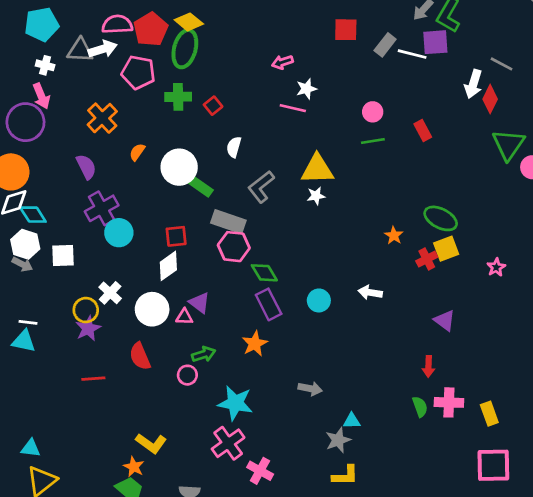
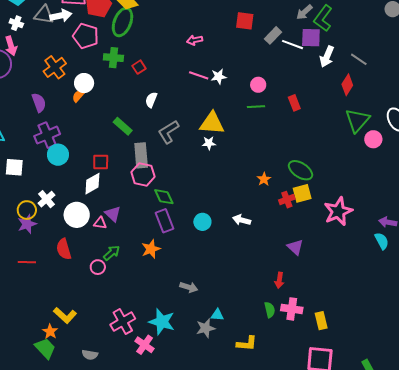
white arrow: (473, 84) -> (327, 57), moved
white star: (306, 89) -> (219, 77), moved
white circle: (179, 167) -> (84, 83), moved, size x0.7
gray rectangle: (228, 222) -> (141, 155), turned 60
pink star: (496, 267) -> (338, 211), size x2.0
green arrow: (204, 354) -> (112, 253), turned -30
cyan star: (235, 403) -> (162, 322), moved
yellow L-shape: (345, 476) -> (247, 344), moved

